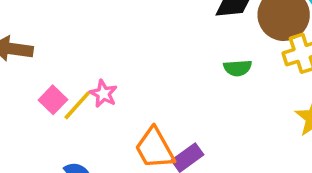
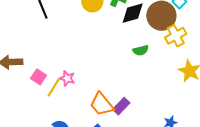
pink square: (53, 100) -> (39, 77), moved

